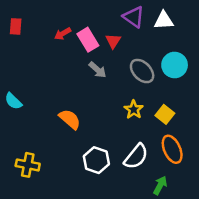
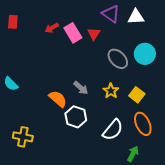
gray arrow: (98, 70) -> (81, 88), moved
white hexagon: (96, 160) -> (76, 117), moved

